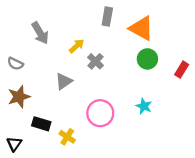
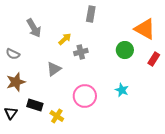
orange triangle: (142, 28) -> (145, 29), moved
gray cross: (96, 61) -> (81, 52), turned 32
black triangle: (14, 144) -> (11, 113), moved

